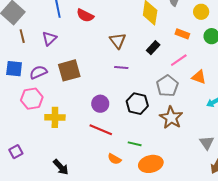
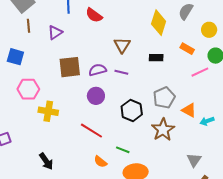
black rectangle: (153, 48) -> (156, 58), turned 40
pink line: (179, 60) -> (200, 72), moved
purple semicircle: (38, 72) -> (98, 70), moved
orange triangle: (199, 77) -> (189, 110), moved
purple circle: (100, 104) -> (96, 96), moved

